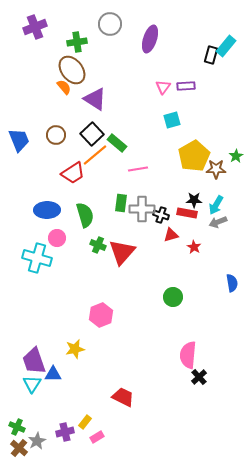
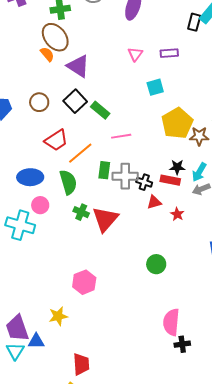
pink triangle: (163, 87) -> (135, 54), moved
orange line: (95, 155) -> (80, 153), moved
black cross: (199, 377) -> (182, 344), turned 35
red trapezoid: (123, 397) -> (81, 364), moved, turned 60

